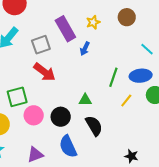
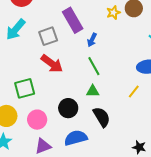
yellow star: (93, 22) -> (113, 13), moved
green line: (113, 77) -> (94, 66), moved, turned -48
pink circle: (34, 115) -> (37, 120), moved
blue semicircle: (68, 146) -> (76, 138), turned 100

